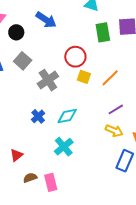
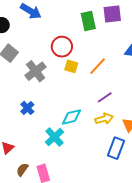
cyan diamond: (67, 116) -> (71, 117), moved
yellow arrow: (114, 131) -> (104, 119), turned -36
brown semicircle: (30, 178) -> (22, 170), turned -32

